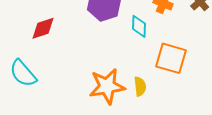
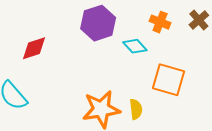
cyan diamond: (139, 26) -> (135, 46), turned -45

